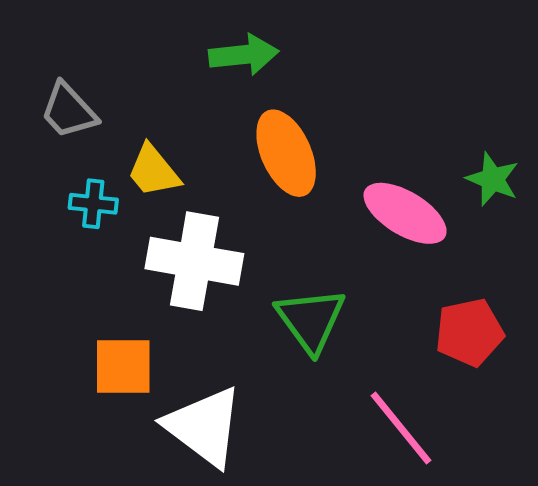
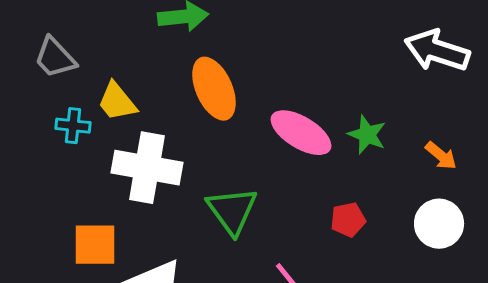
green star: (493, 179) -> (367, 135), moved
red pentagon: (469, 332) -> (348, 220), size x0.7

